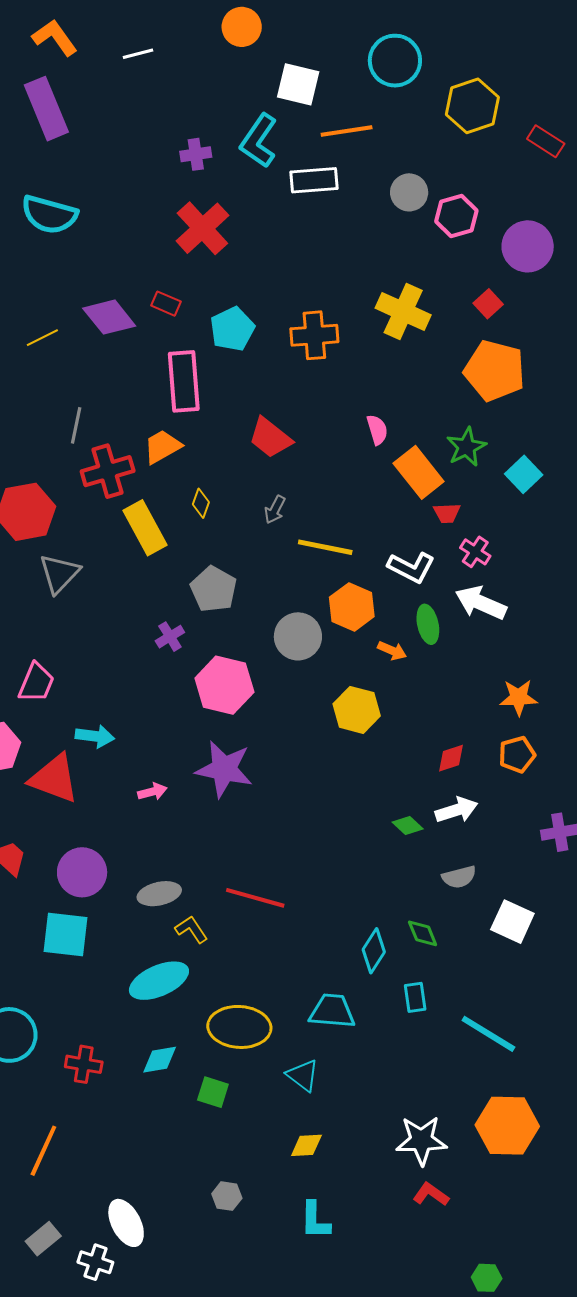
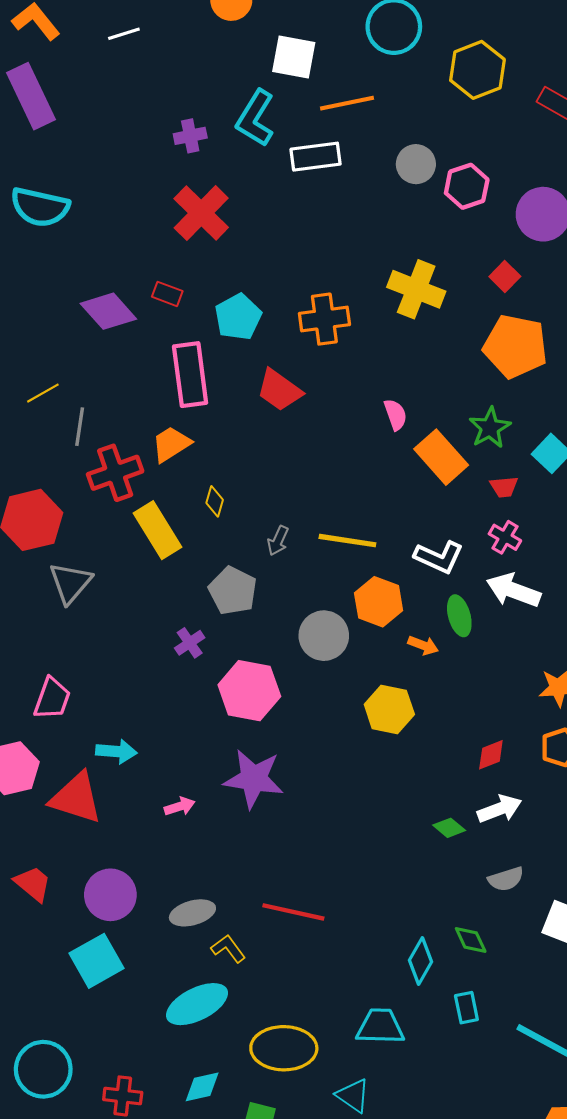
yellow line: (42, 338) -> (43, 393), moved
red trapezoid: (270, 438) -> (279, 390), moved
gray arrow: (275, 510) -> (278, 541), moved
red trapezoid: (447, 513) -> (504, 487), moved
cyan square: (66, 934) -> (97, 961), turned -33

